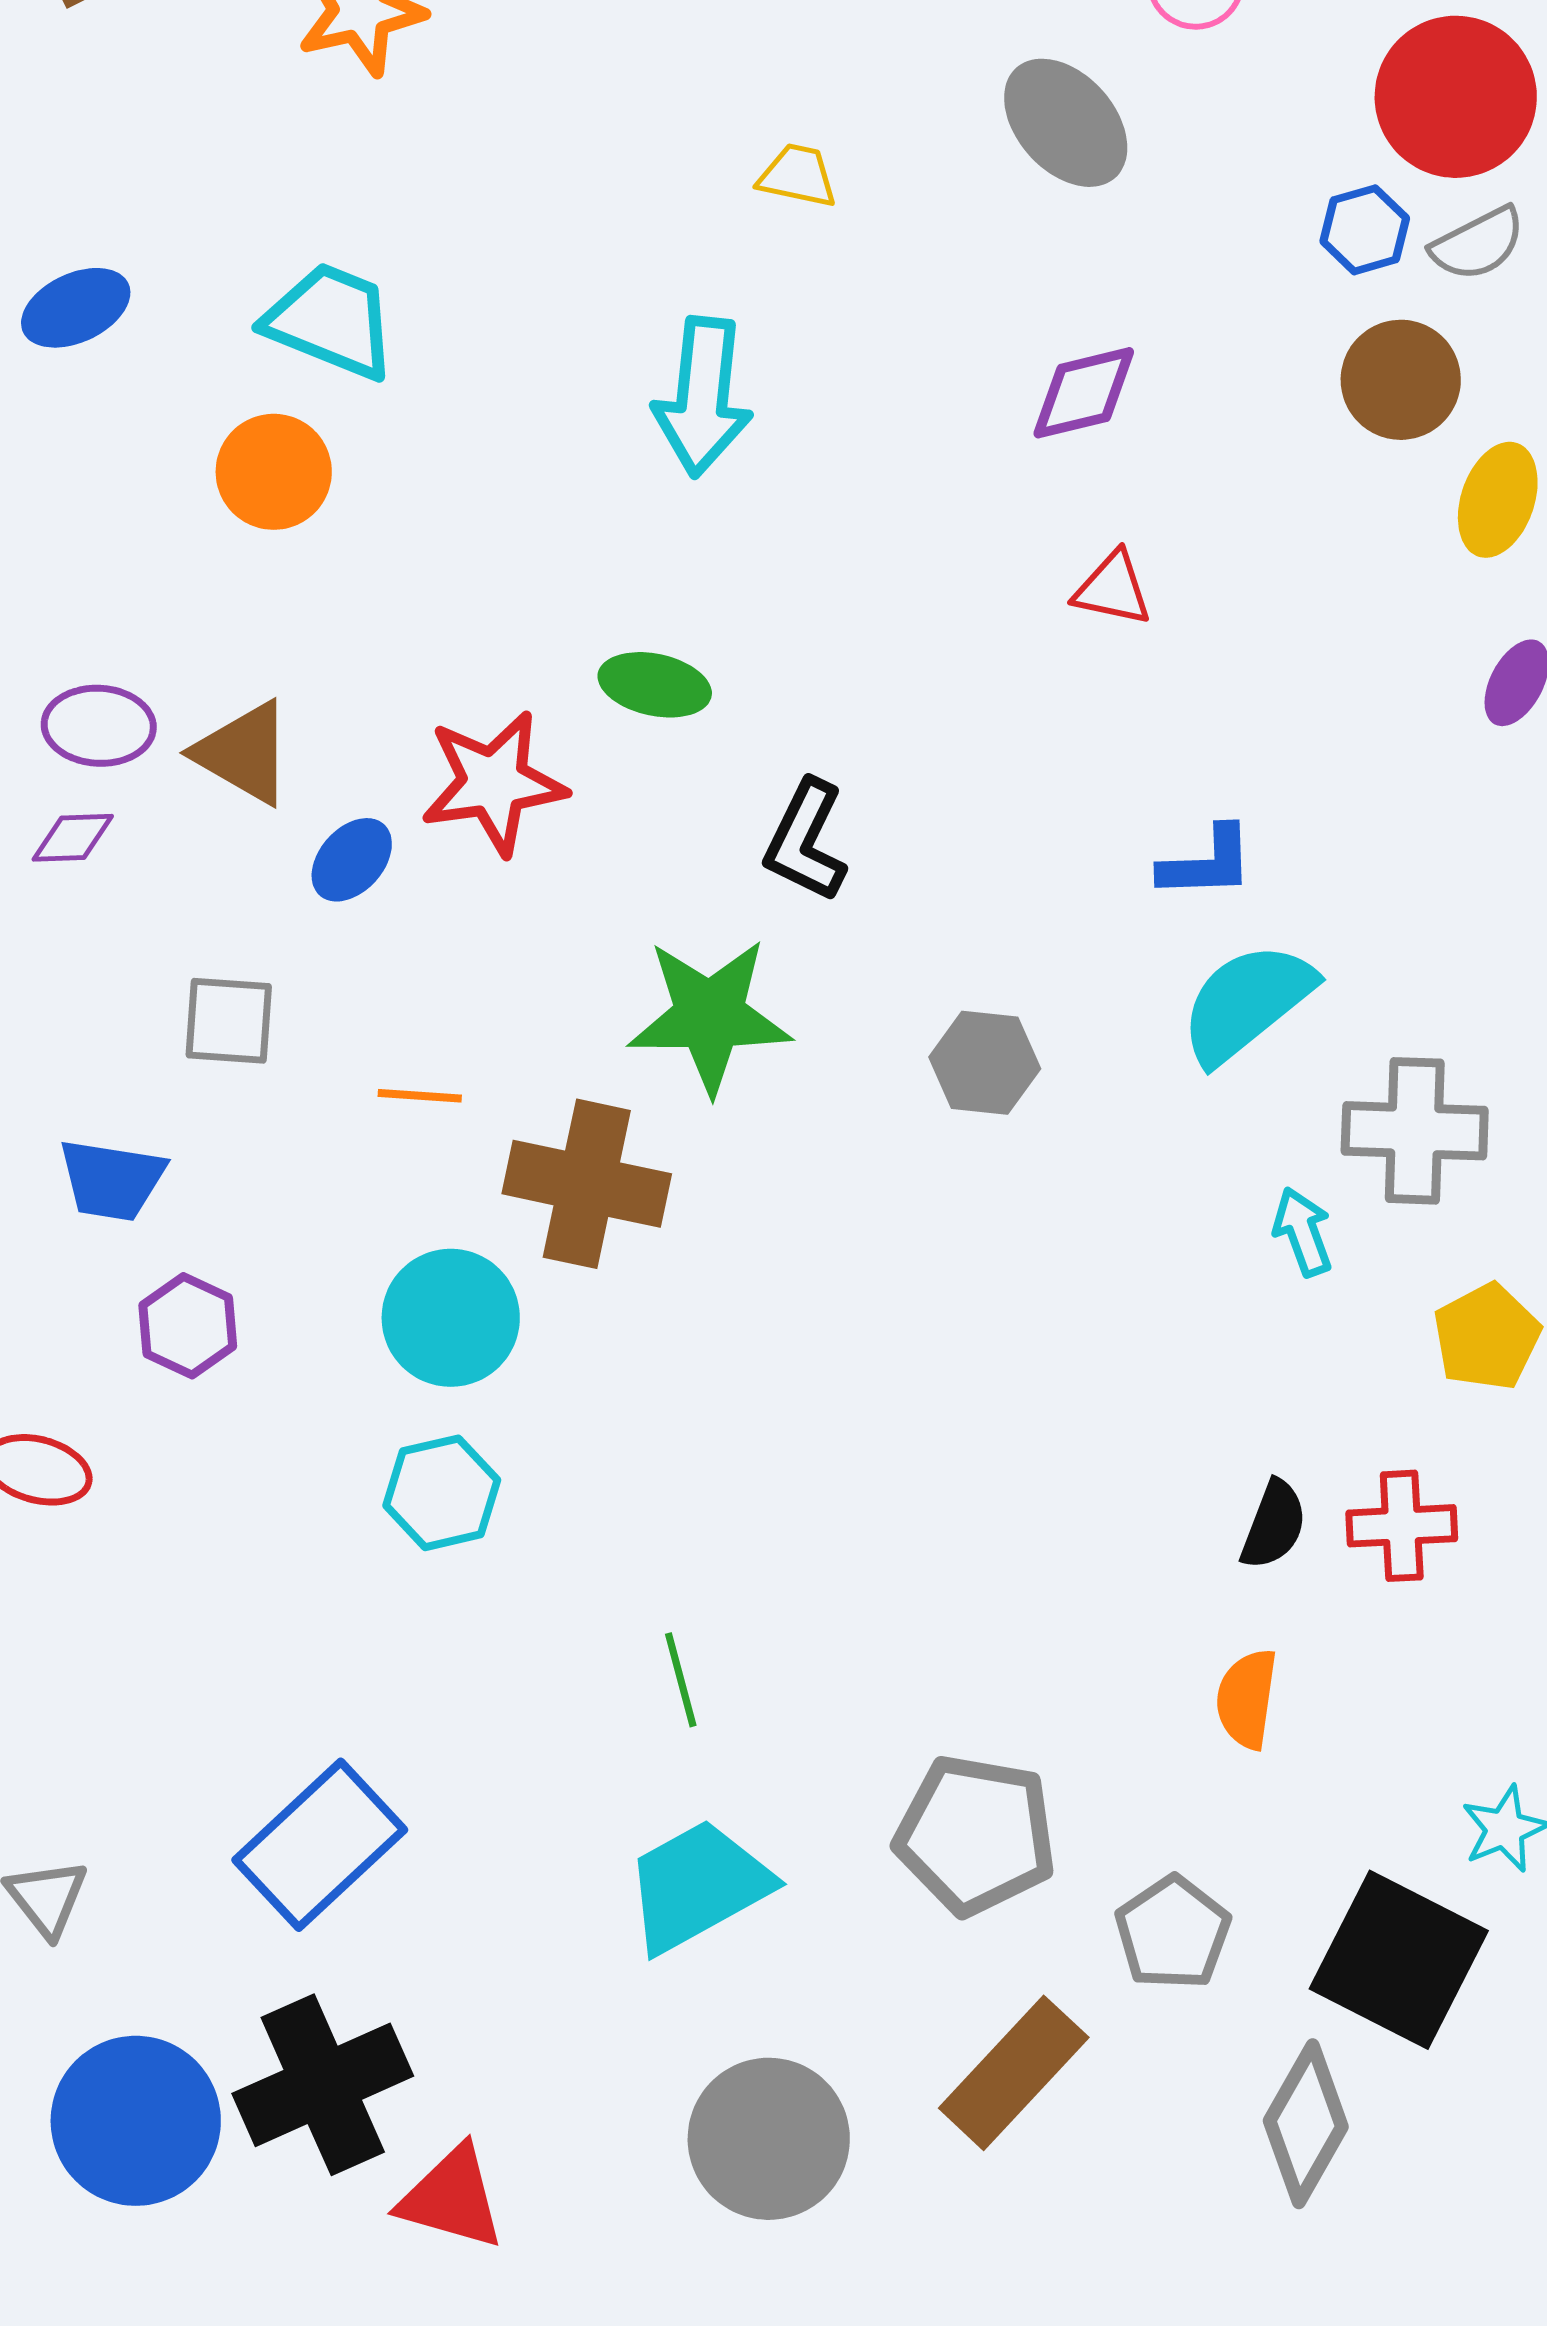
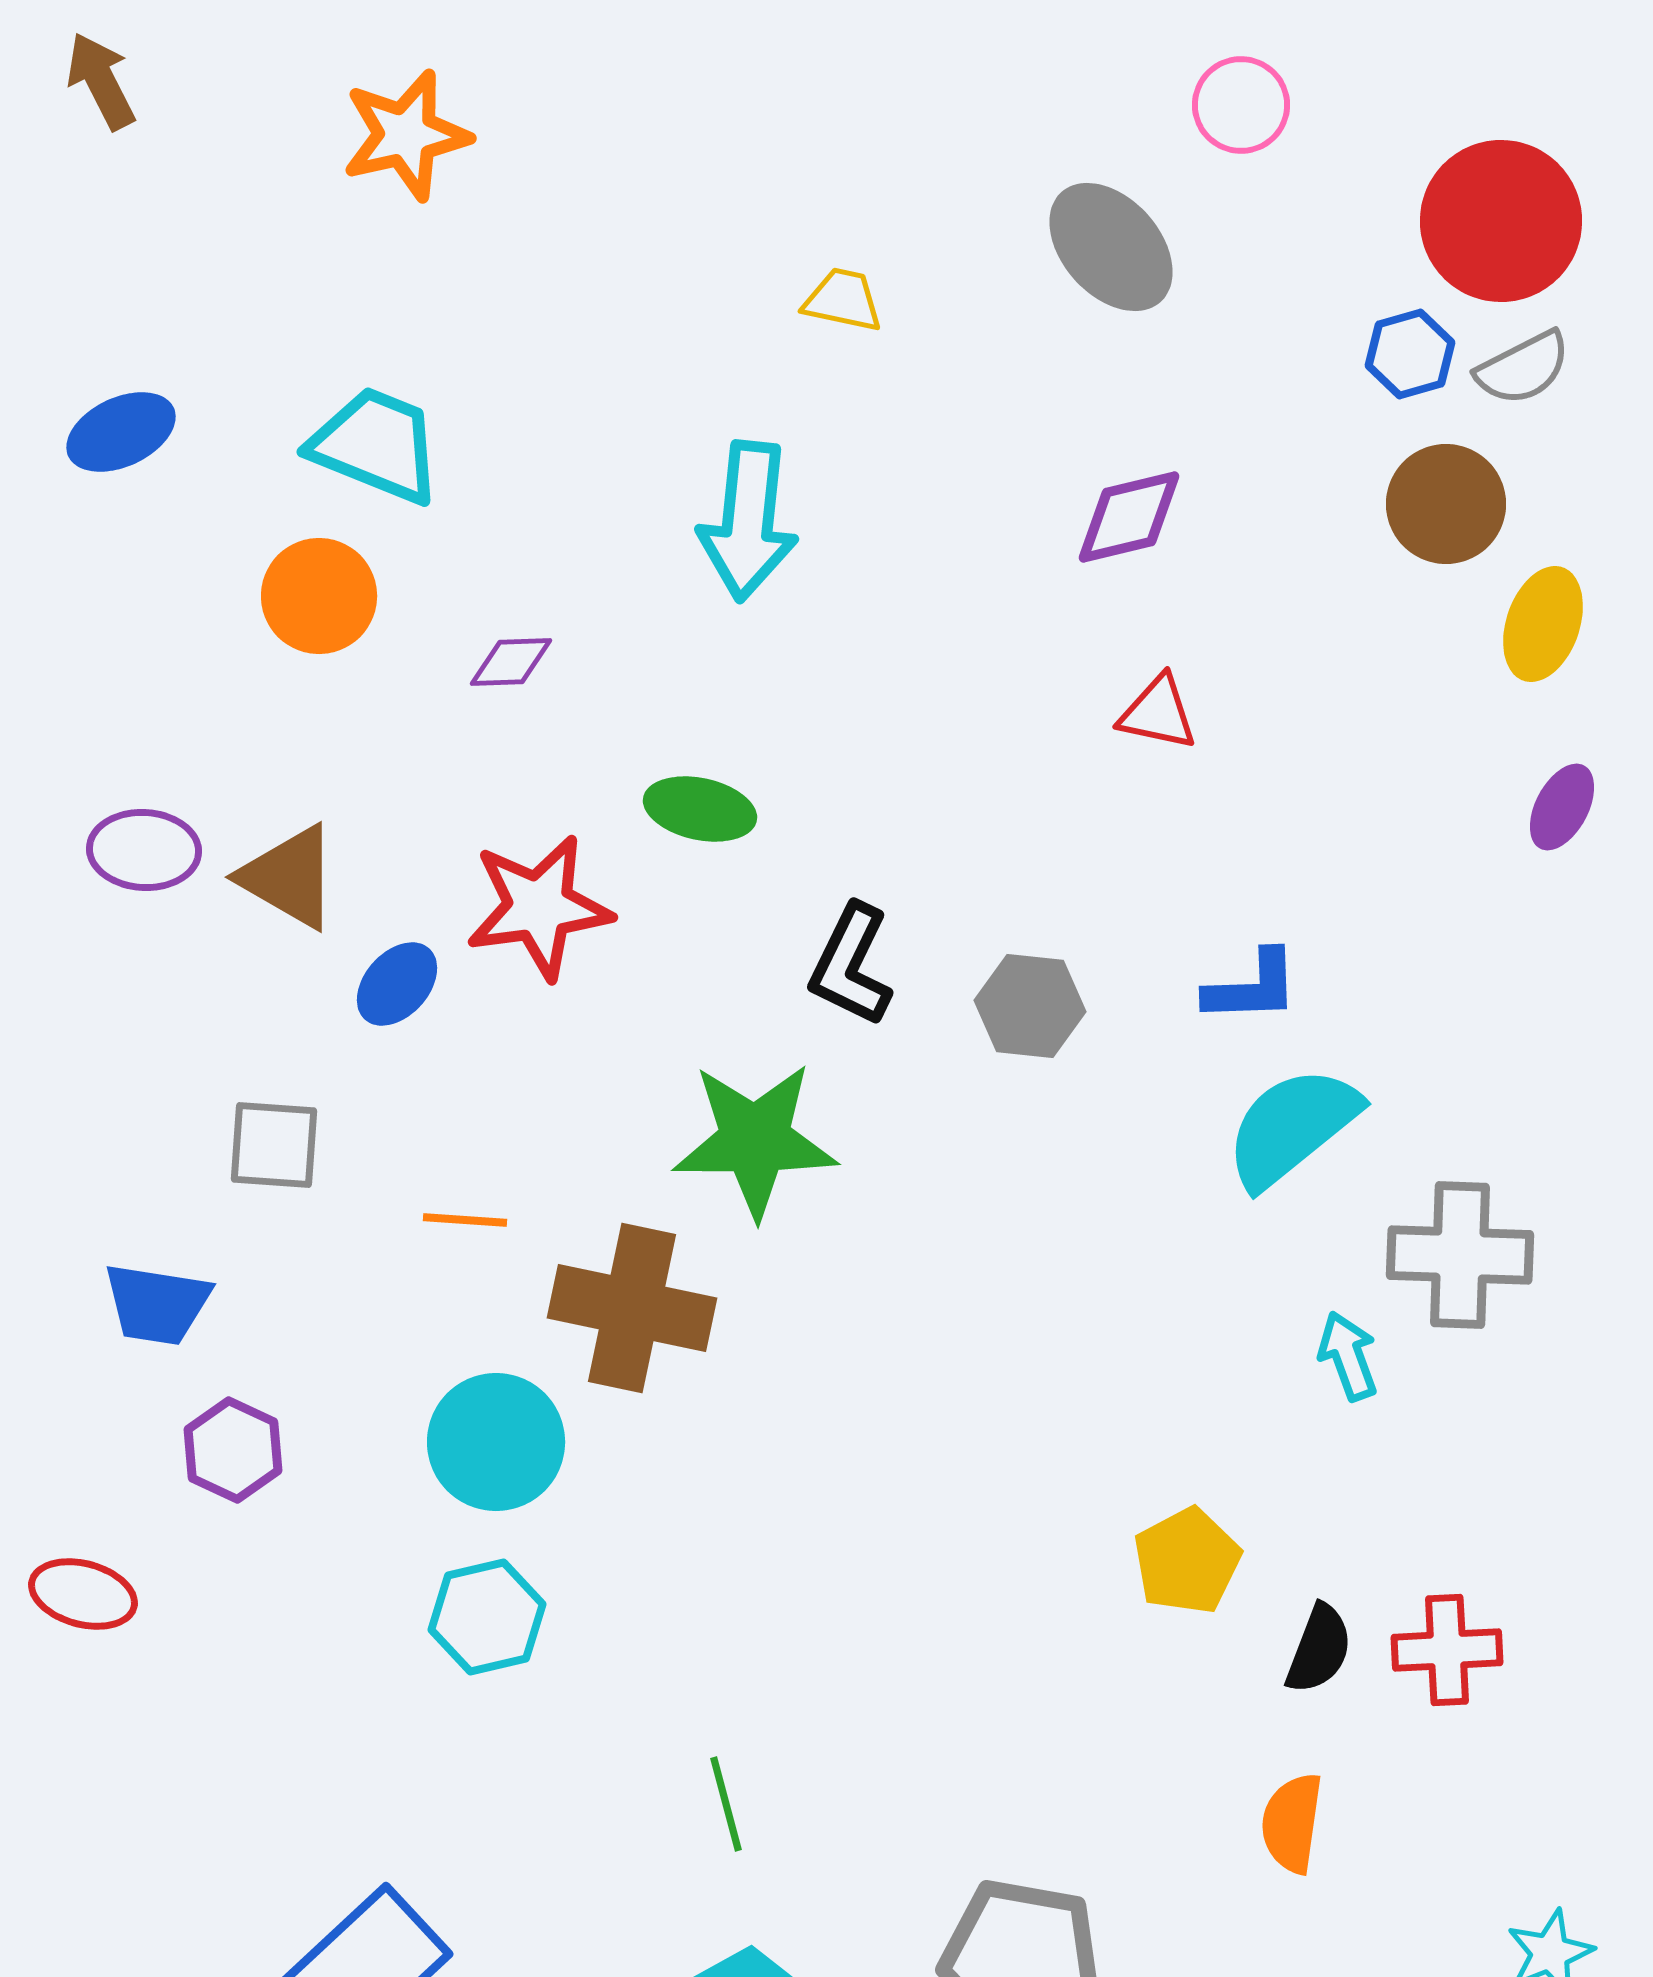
purple diamond: (73, 838) -> (511, 662), moved
gray hexagon: (985, 1063) -> (1030, 1006), moved
yellow pentagon: (1487, 1337) -> (1187, 1561), moved

